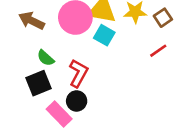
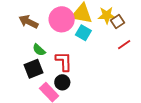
brown square: (163, 18) -> (118, 22), moved
red L-shape: (78, 73) -> (64, 61), turned -30

